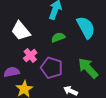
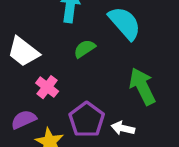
purple pentagon: (52, 68) -> (87, 120), moved, turned 30
green arrow: (88, 68) -> (142, 86), turned 30

